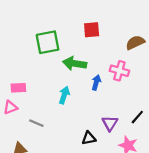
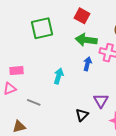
red square: (92, 30) -> (82, 16), turned 35
green arrow: (75, 63) -> (86, 40), moved
black triangle: (89, 138) -> (82, 115), turned -32

